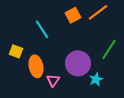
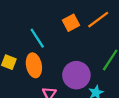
orange ellipse: (36, 66) -> (34, 65), moved

